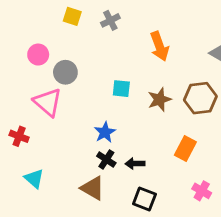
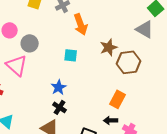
orange arrow: (159, 46) -> (81, 24), moved
brown star: (159, 100) -> (109, 47), moved
black arrow: (135, 164) -> (111, 120), moved

